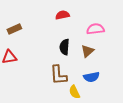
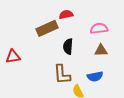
brown rectangle: (14, 29) -> (47, 28), moved, size x1.5
brown triangle: (87, 51) -> (101, 50), moved, turned 40

